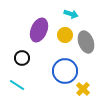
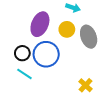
blue circle: (65, 71) -> (46, 54), moved
cyan line: (17, 85) -> (24, 74), moved

